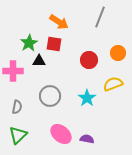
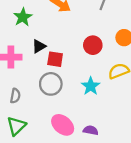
green star: (29, 43) -> (23, 17), moved
red square: (54, 44) -> (55, 59), moved
black triangle: (39, 61) -> (39, 46), turned -32

